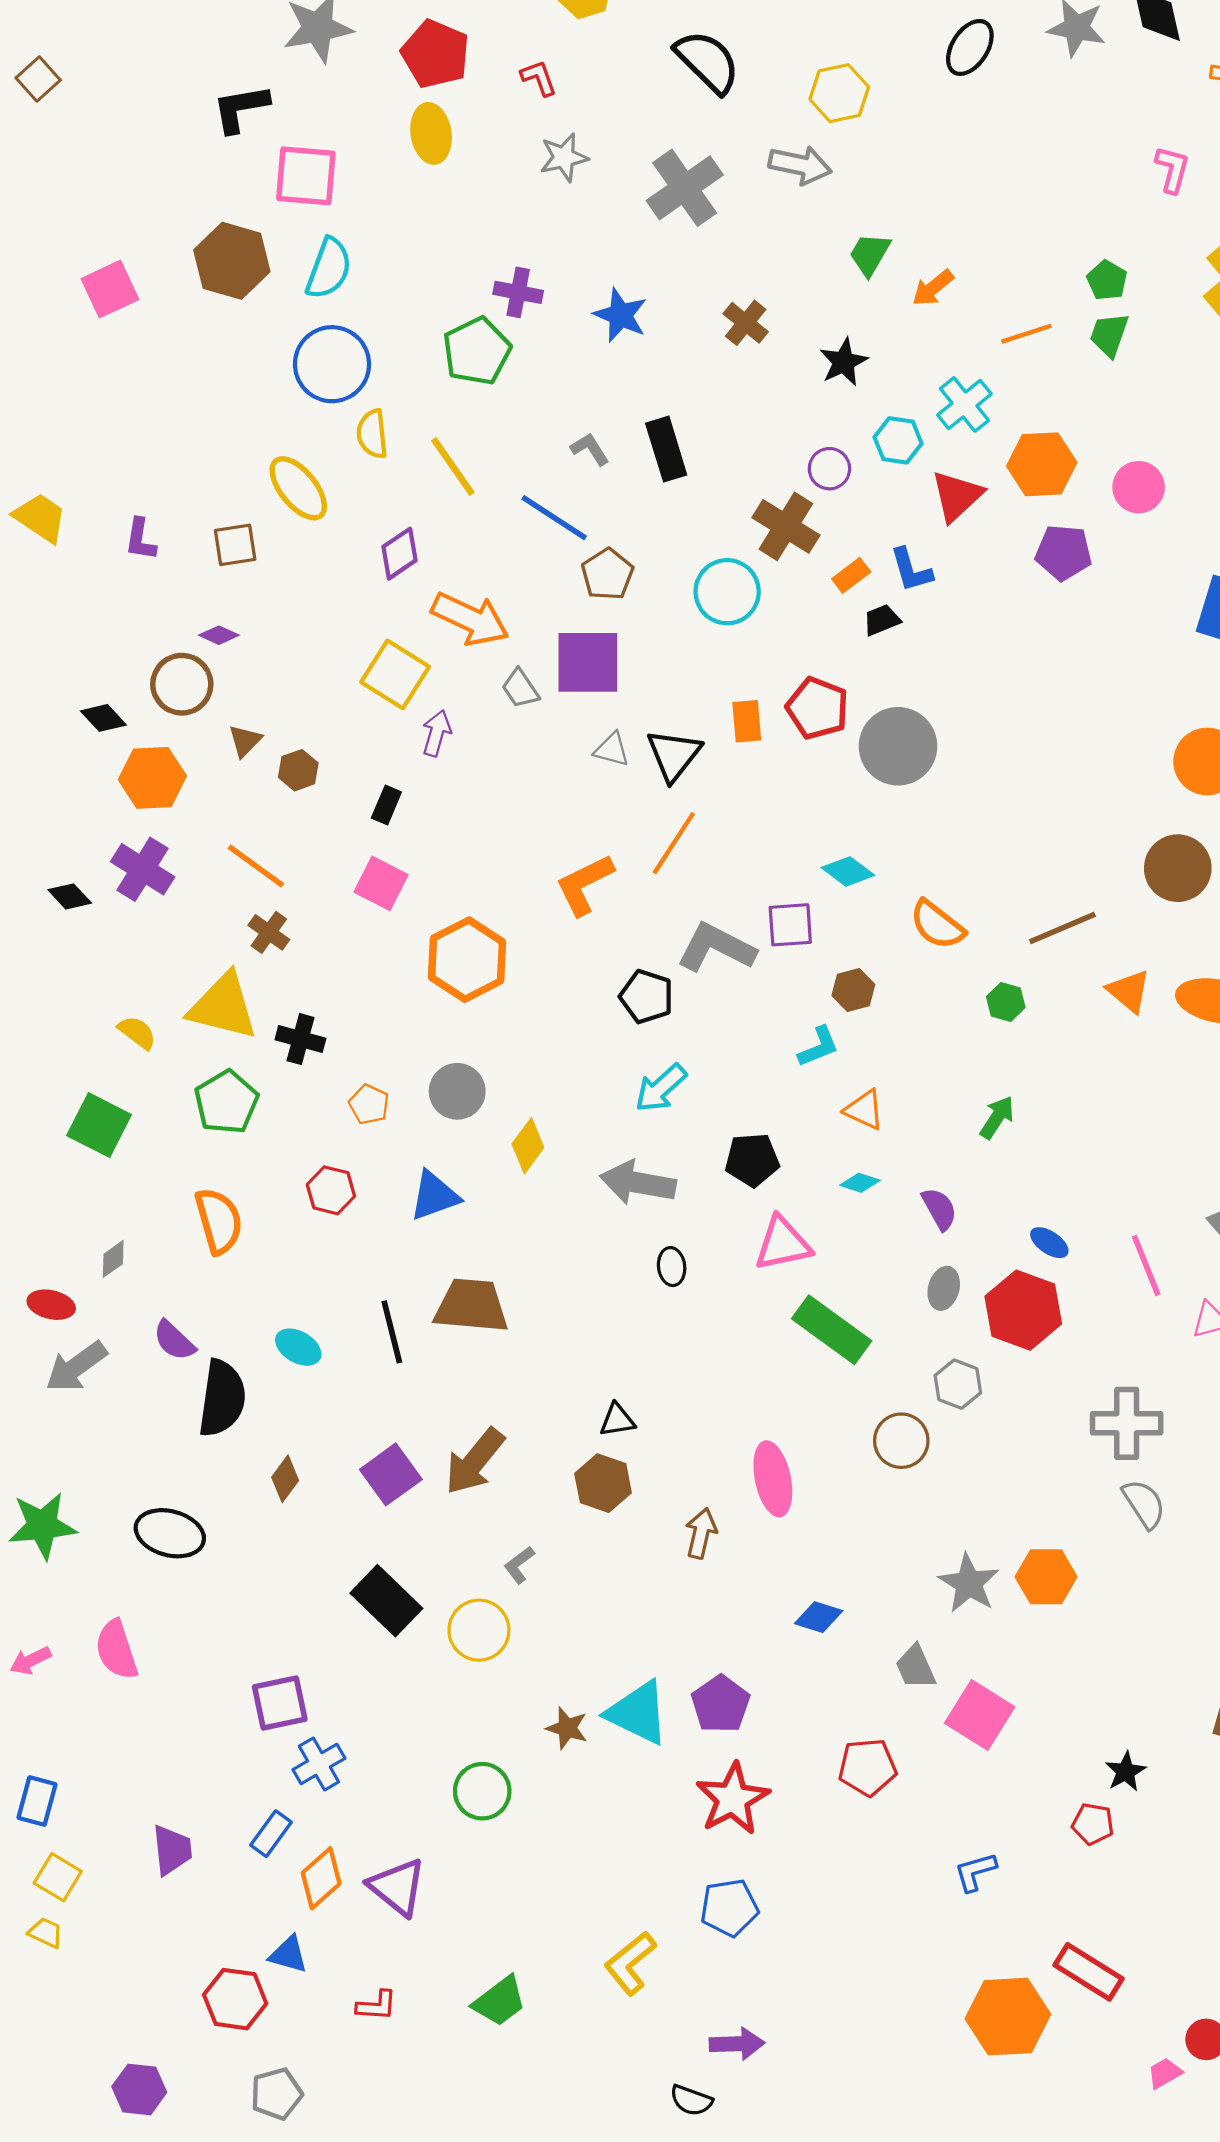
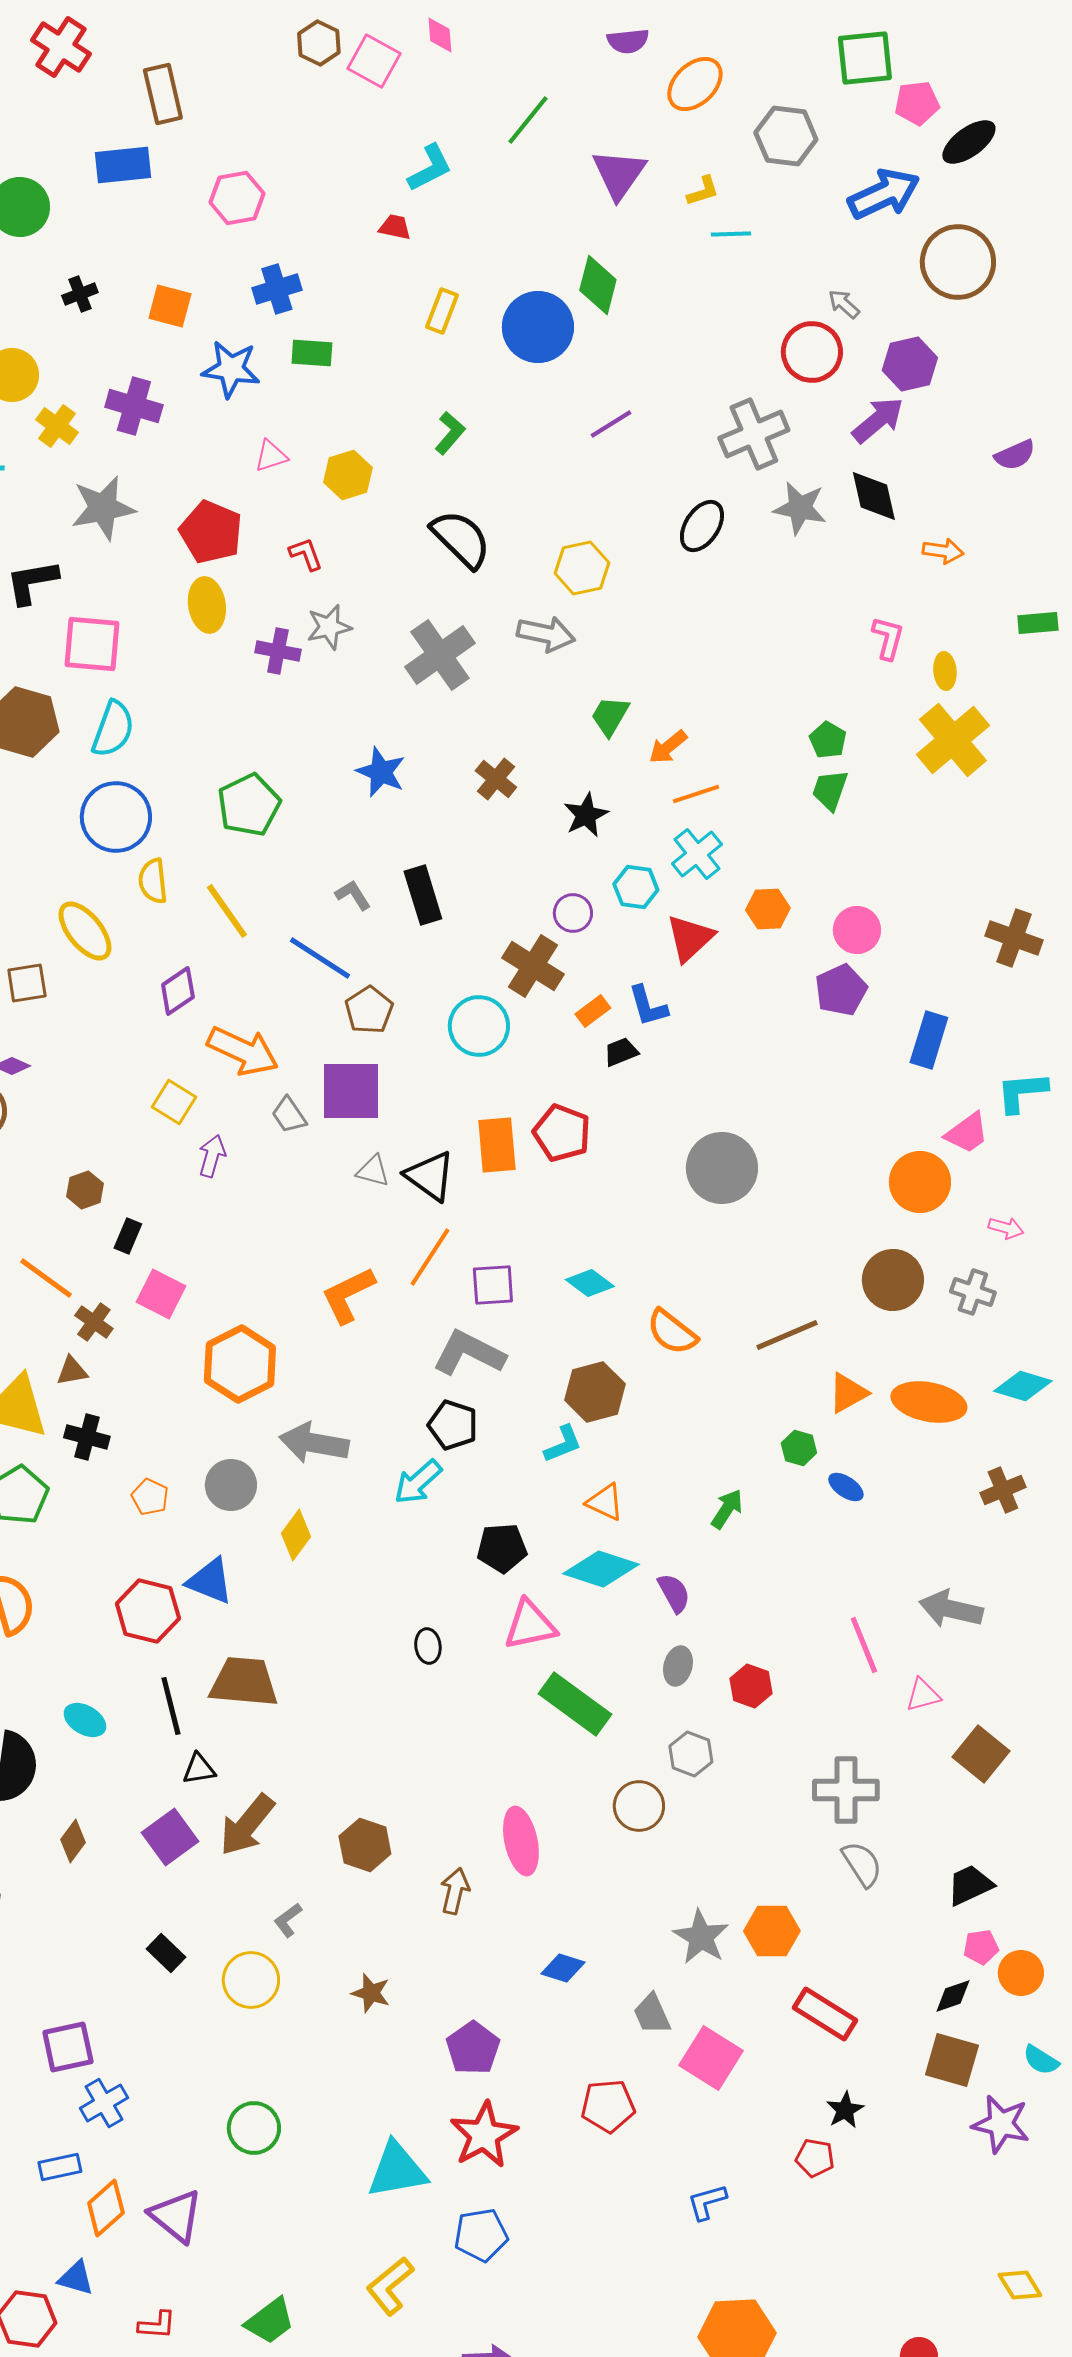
purple cross: (518, 292) -> (278, 651), moved
orange line: (1026, 334) -> (696, 794), moved
orange hexagon: (1042, 464) -> (768, 909), size x0.7
purple pentagon: (1063, 552) -> (841, 990), moved, turned -30
yellow square: (395, 674) -> (174, 1102), size x0.7
orange rectangle: (747, 721) -> (497, 1145), size x1.4
brown triangle: (245, 741) -> (72, 1371), moved, turned 36
gray circle: (898, 746) -> (722, 1168), moved
black triangle: (674, 755) -> (430, 1176), turned -32
black rectangle: (386, 805) -> (128, 1236), moved
purple square: (790, 925) -> (493, 1285), moved
brown cross: (269, 932) -> (94, 1322), moved
brown hexagon: (853, 990) -> (595, 1392), size x1.5
orange triangle: (1129, 991) -> (848, 1393), turned 51
black pentagon: (647, 997) -> (453, 1425), moved
green hexagon: (1006, 1002) -> (799, 1448), moved
gray arrow: (638, 1183) -> (314, 1443), moved
cyan diamond: (860, 1183) -> (601, 1569), size x2.0
red hexagon: (331, 1190) -> (148, 1611), moved, size x1.4
blue triangle: (434, 1196) -> (210, 1581), turned 42
blue ellipse: (1049, 1243) -> (846, 1487), moved
red hexagon: (1023, 1310) -> (751, 1686), size x0.6
black triangle: (617, 1420) -> (199, 1769), moved
black rectangle: (386, 1601) -> (166, 1953), size x0.6
cyan triangle: (638, 1713) -> (397, 2170), moved, turned -36
brown star: (567, 1728) -> (371, 1993), moved
blue rectangle: (271, 1834) -> (60, 2167), turned 42
red rectangle: (1089, 1972) -> (825, 2014), moved

